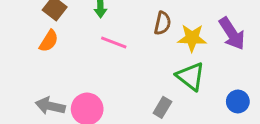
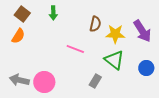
pink line: (114, 42) -> (75, 49), moved
blue circle: (238, 102) -> (146, 68), moved

